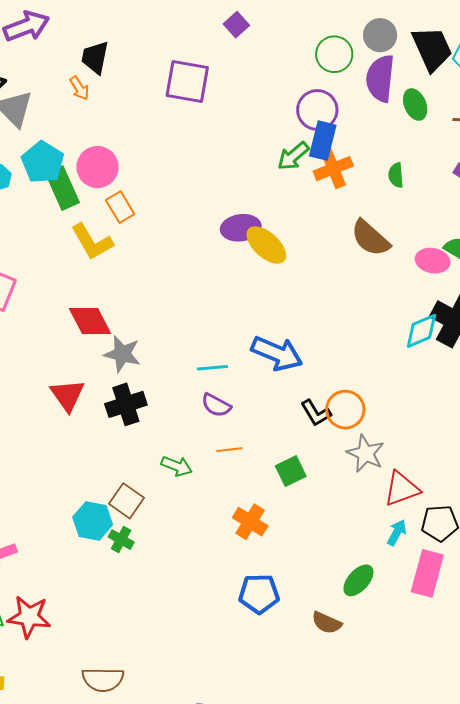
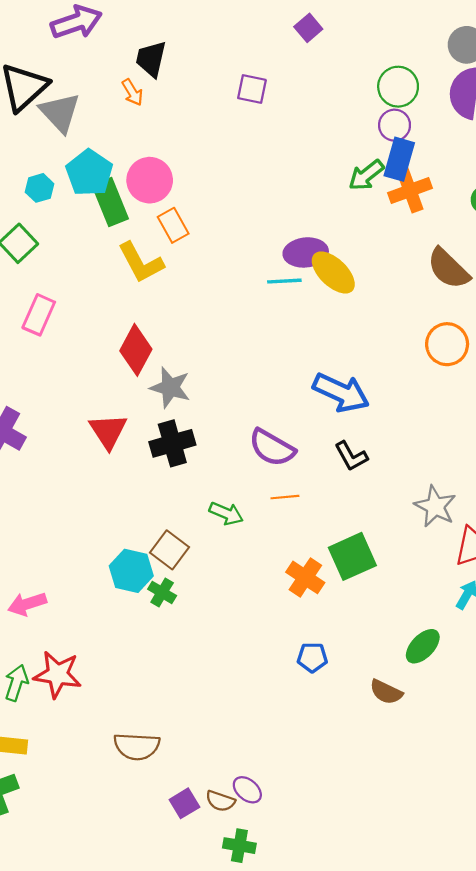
green circle: (334, 54) -> (398, 87), moved
purple square: (187, 82) -> (252, 89), size x0.6
purple circle: (317, 110) -> (395, 125), size x0.7
red diamond: (90, 321) -> (136, 350), turned 54
cyan line: (212, 368) -> (284, 281), moved
purple semicircle: (216, 405) -> (272, 448), size x1.4
orange circle: (345, 410) -> (447, 344), moved
black L-shape: (316, 413) -> (351, 456), moved
green square: (291, 471) -> (352, 556), moved, size x1.4
blue pentagon: (259, 594) -> (312, 657), size x0.7

